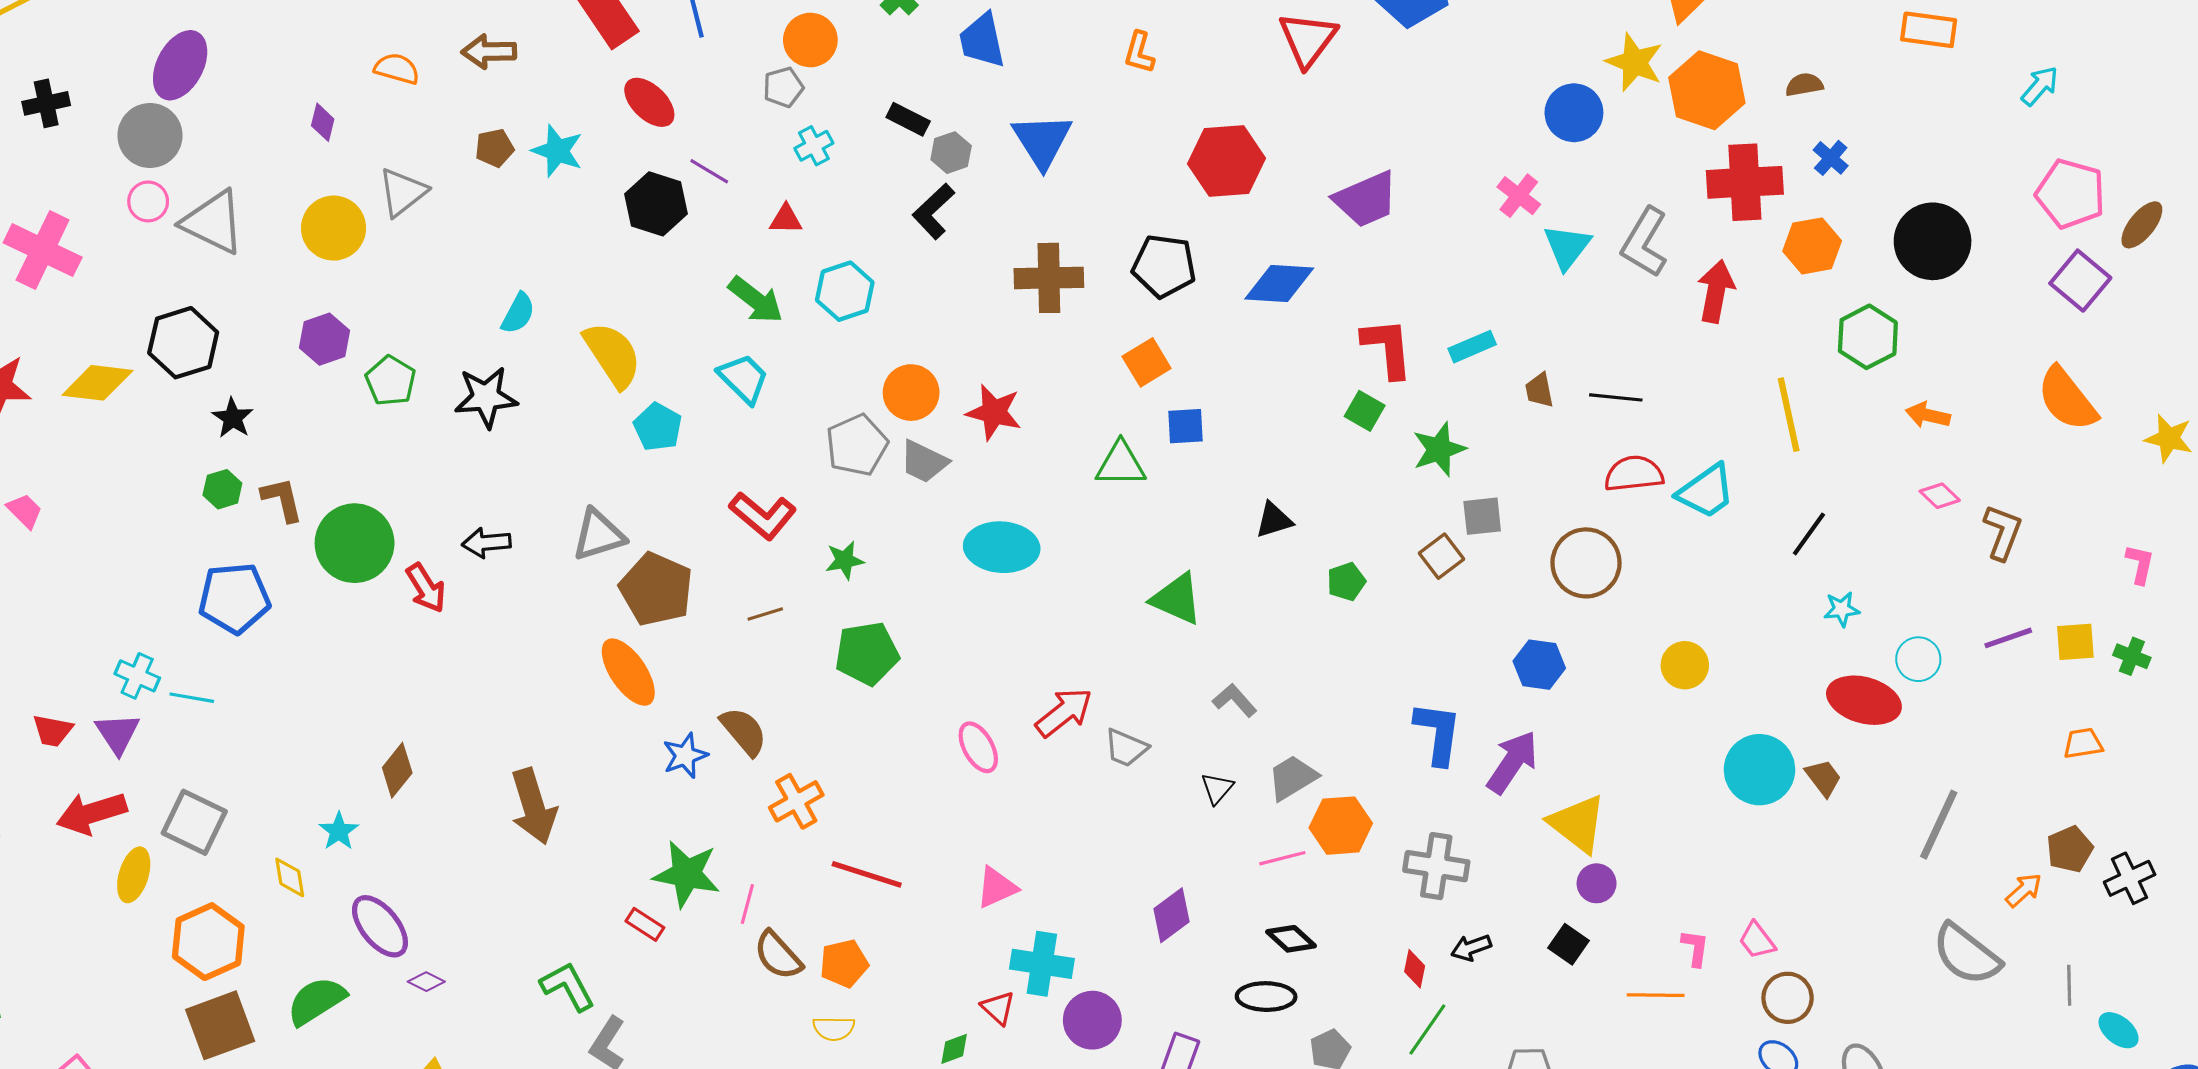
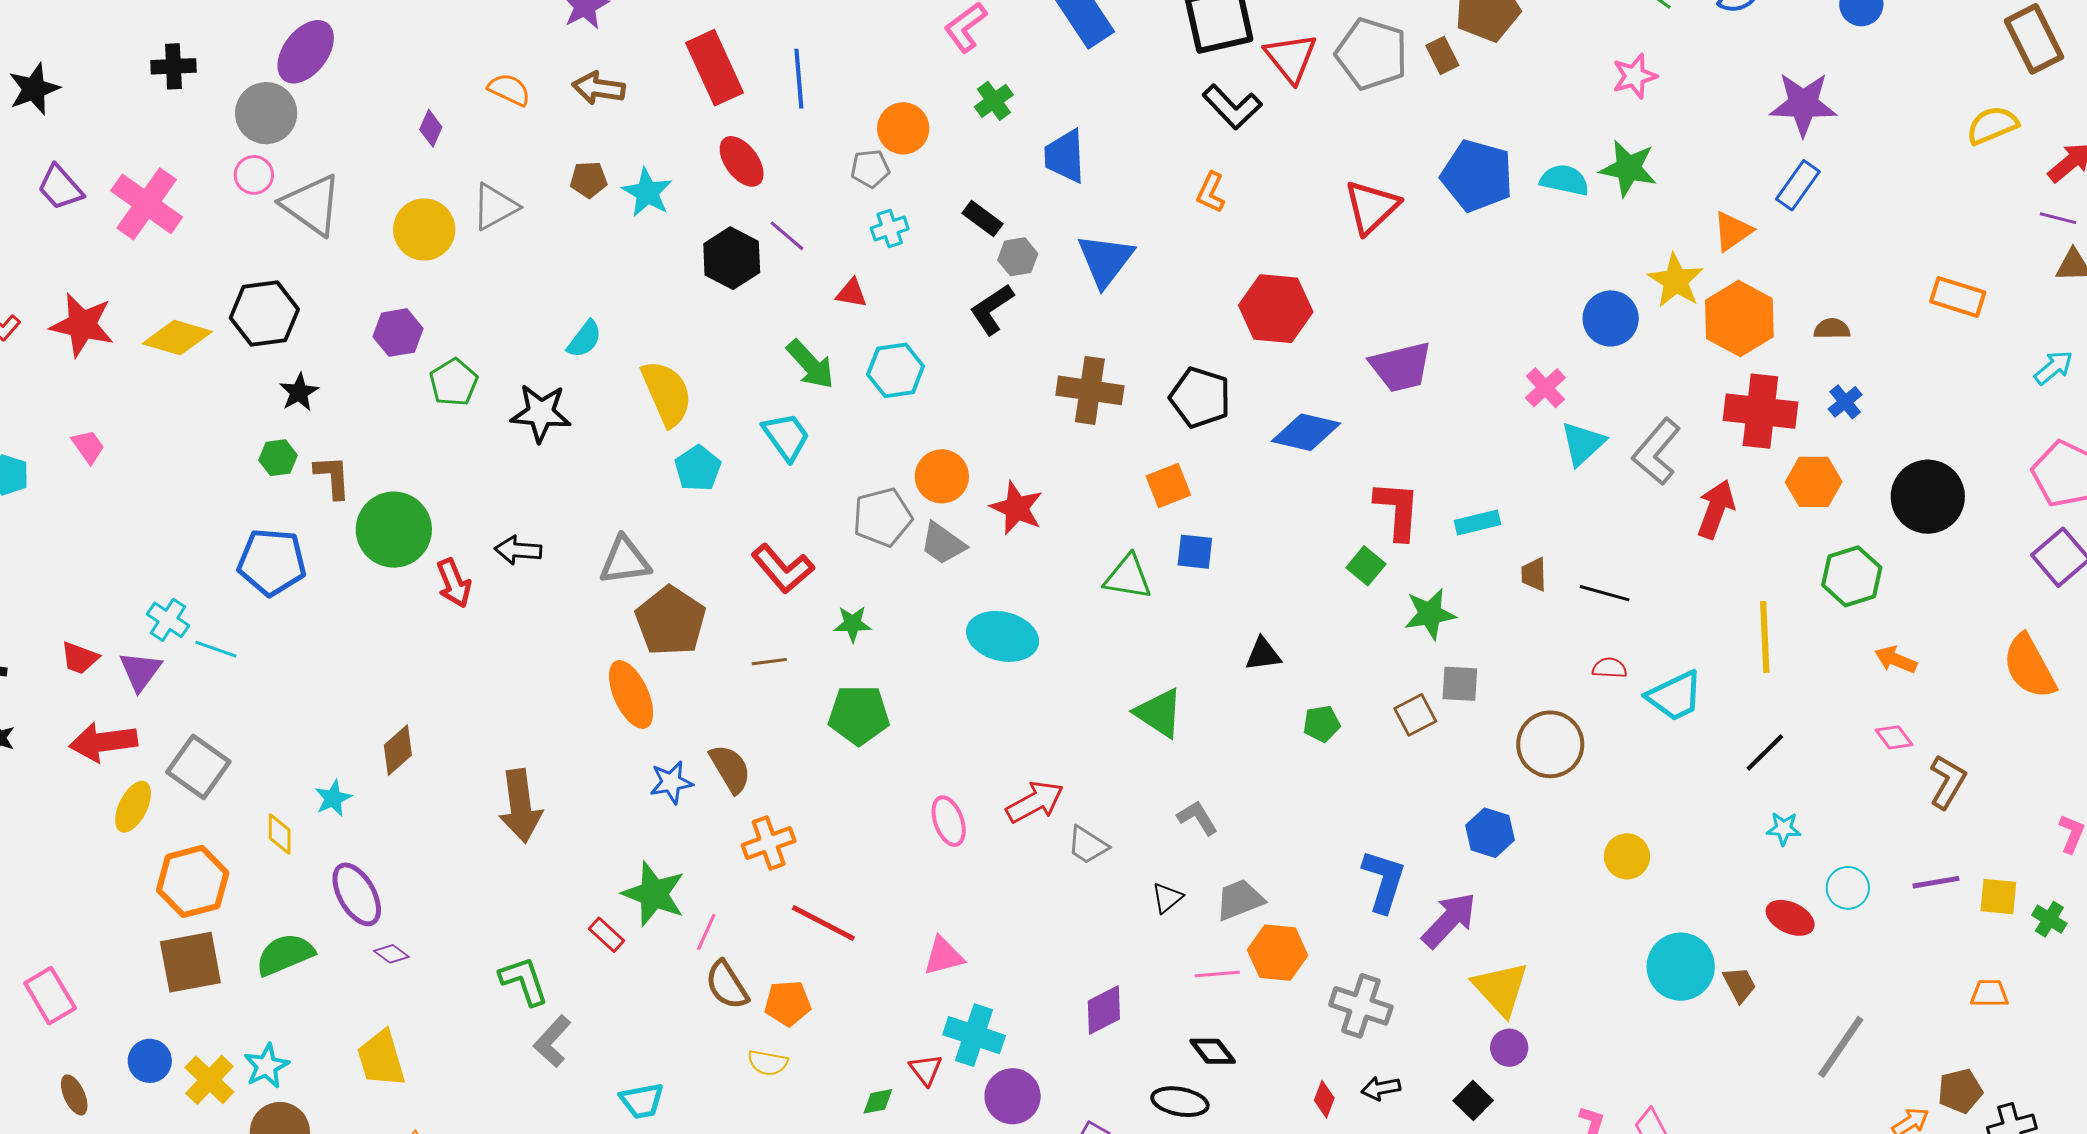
red semicircle: (1634, 474) -> (1610, 668), size x0.6
red ellipse: (1864, 700) -> (1790, 918), size x0.7

